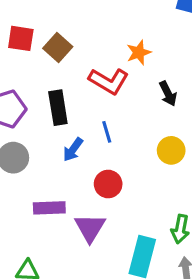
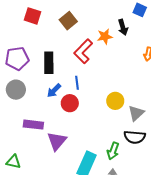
brown square: (58, 48) -> (68, 21), moved
red L-shape: (109, 81) -> (83, 51), turned 95
black arrow: (168, 94) -> (123, 27), moved
red circle: (108, 184) -> (70, 103), moved

